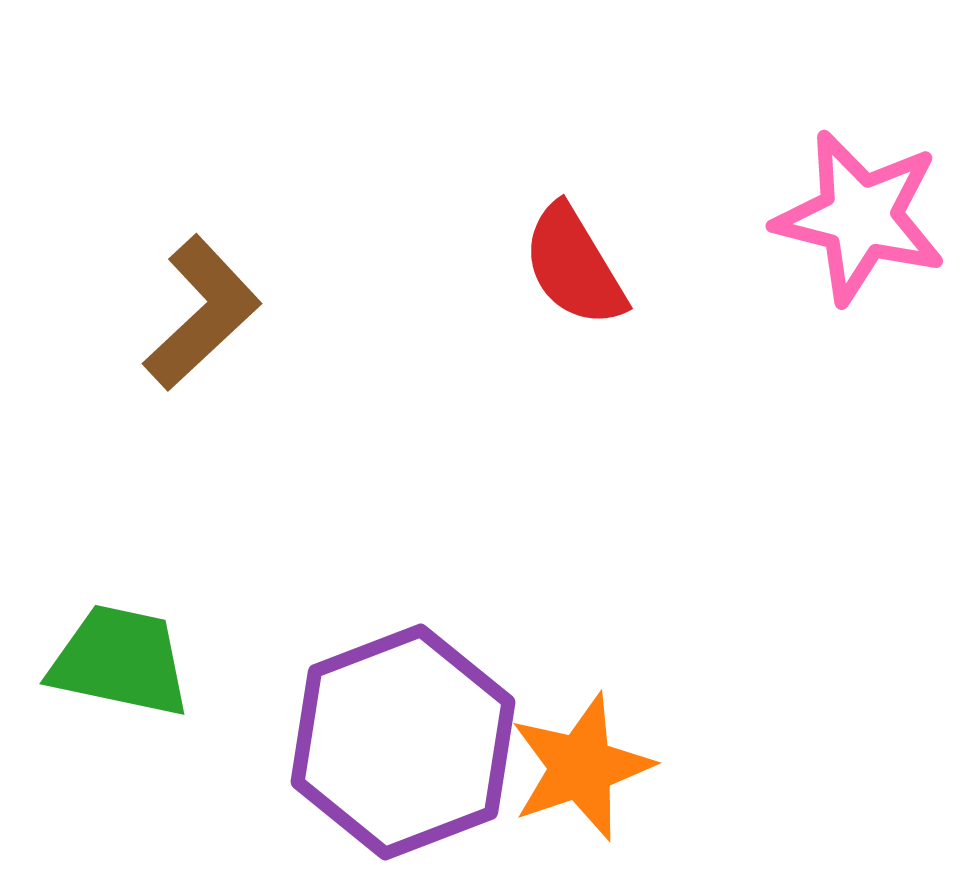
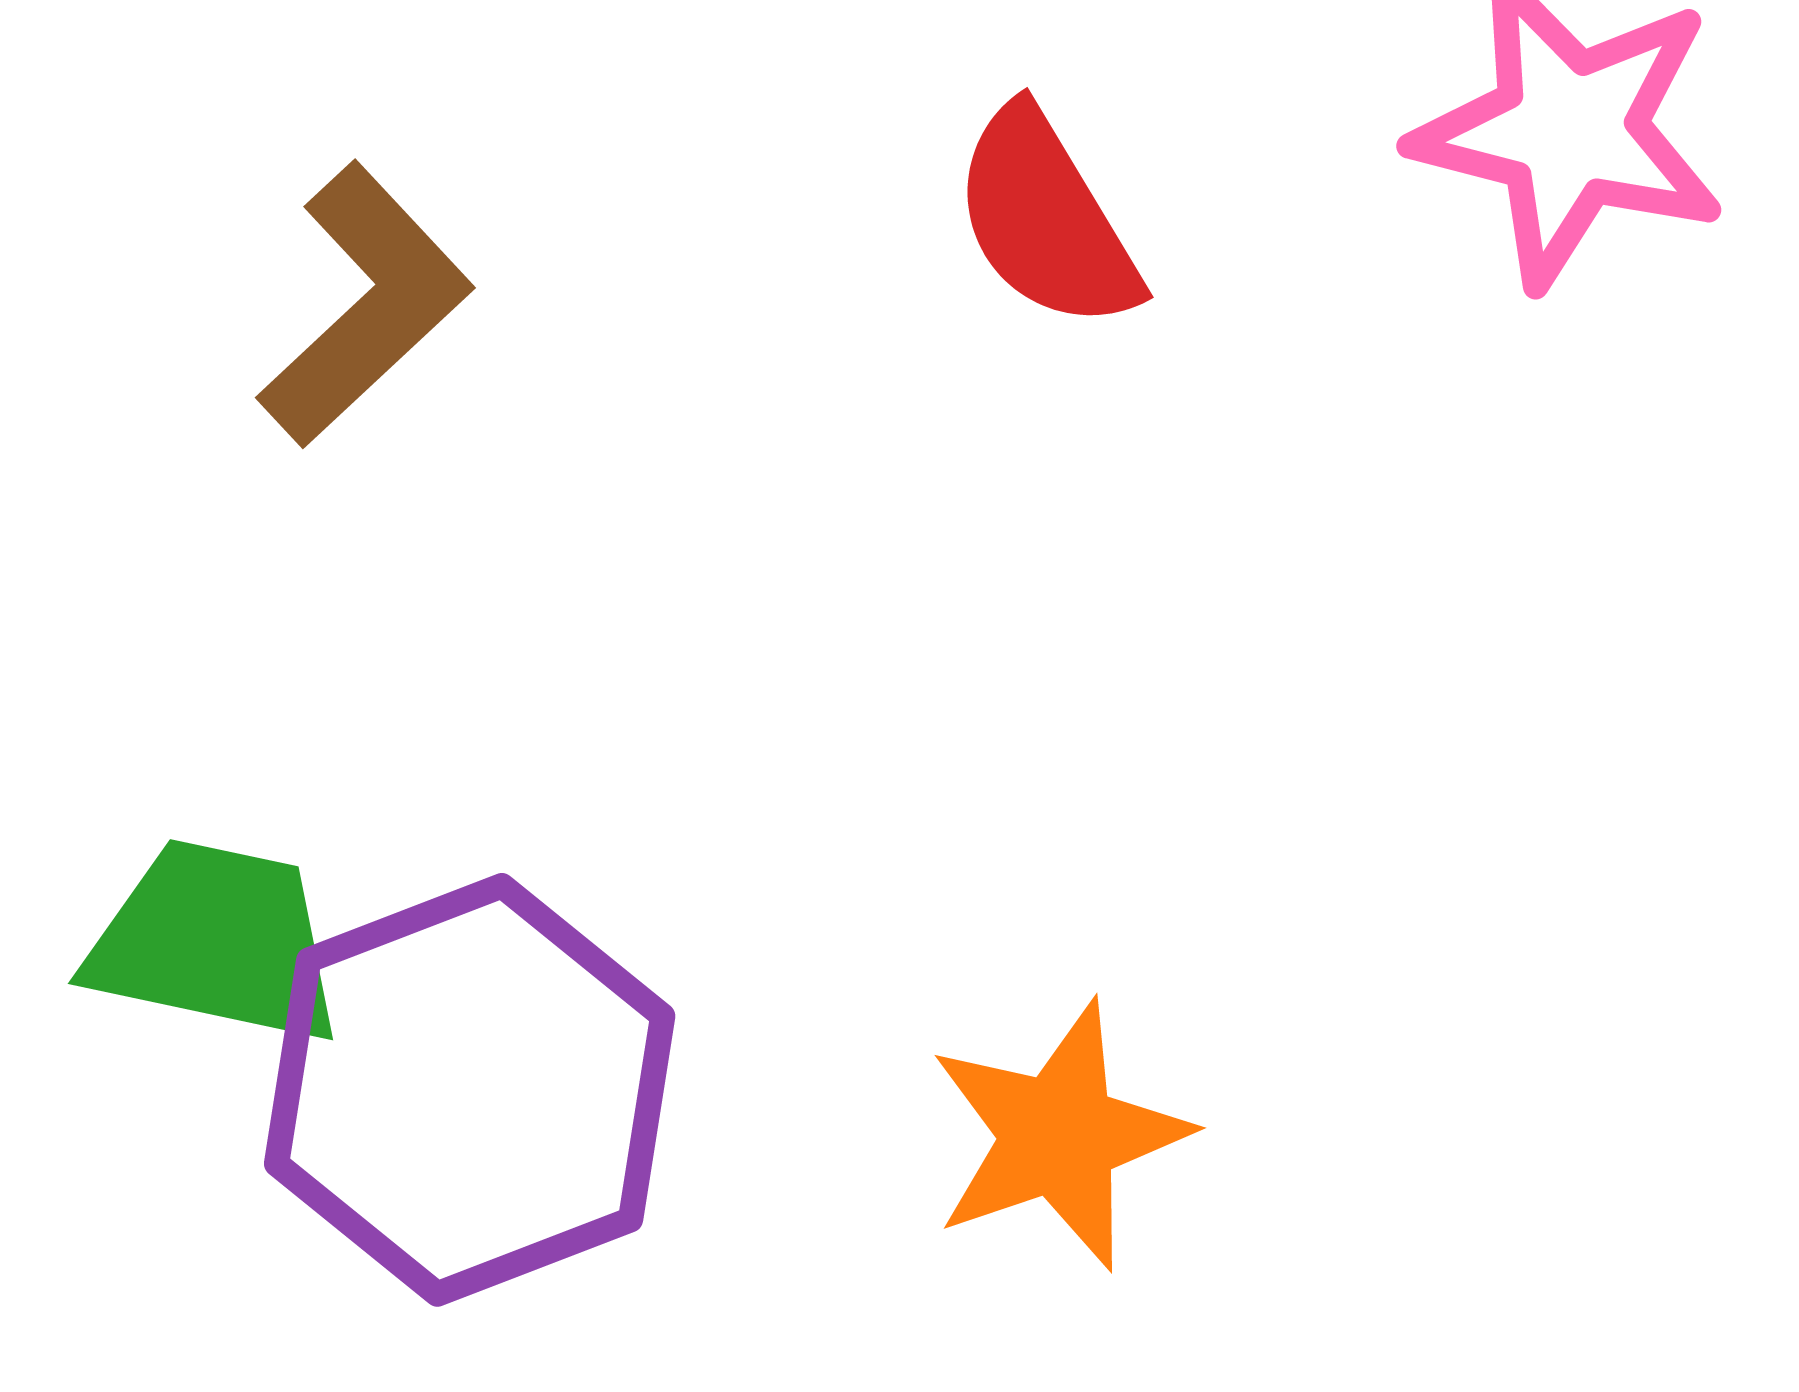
purple hexagon: (403, 742) -> (470, 1090), moved

